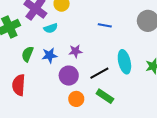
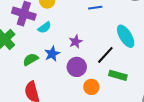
green semicircle: (27, 54) -> (31, 59), turned 56

